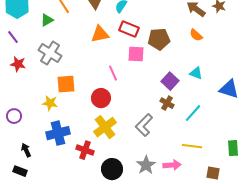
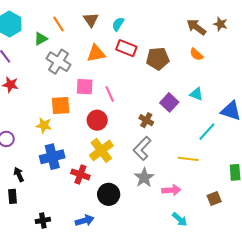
gray cross: (50, 53) -> (58, 62), moved
pink square: (136, 54) -> (85, 87), moved
brown cross: (167, 103) -> (146, 120), moved
cyan line: (193, 113) -> (207, 132), moved
yellow line: (192, 146) -> (188, 159), moved
gray star: (146, 165) -> (144, 178), moved
black rectangle: (20, 171) -> (13, 196), turned 64
brown square: (213, 173) -> (214, 199), turned -32

